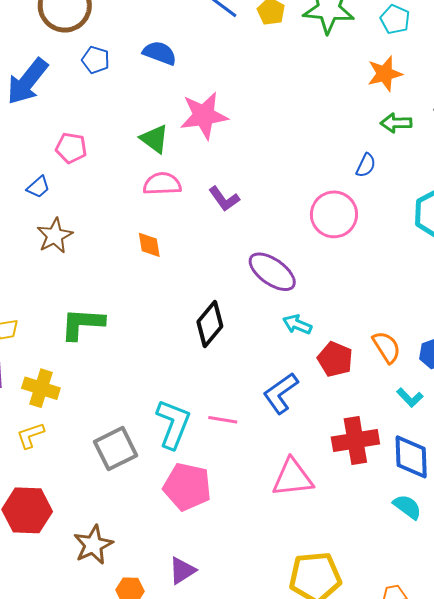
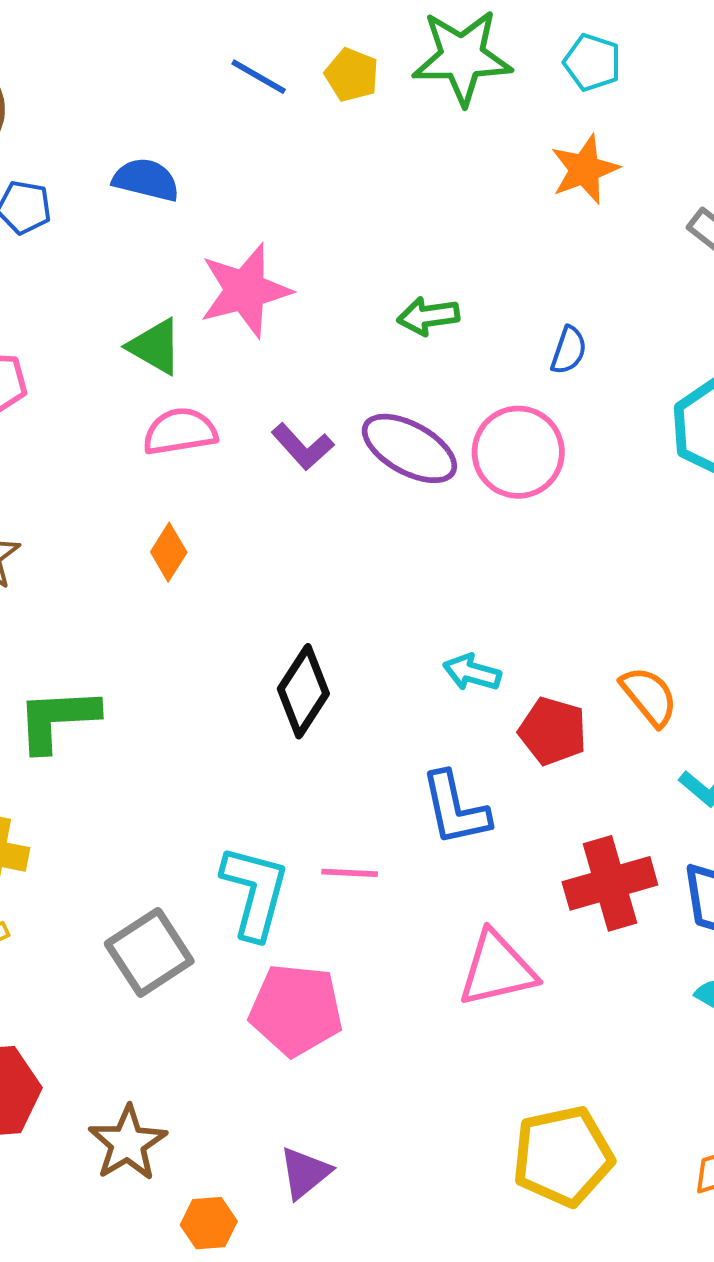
green arrow: (396, 123) -> (428, 316), moved
orange diamond: (149, 245) -> (169, 552), turned 48
purple ellipse: (272, 272) -> (409, 448), moved
blue L-shape: (281, 393) -> (455, 809), turned -60

